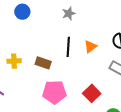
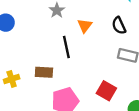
orange triangle: (91, 47) -> (85, 26), moved

